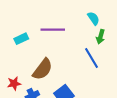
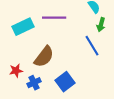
cyan rectangle: (21, 39) -> (23, 27), size x1.5

